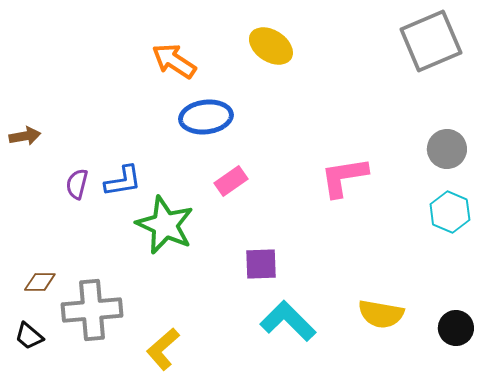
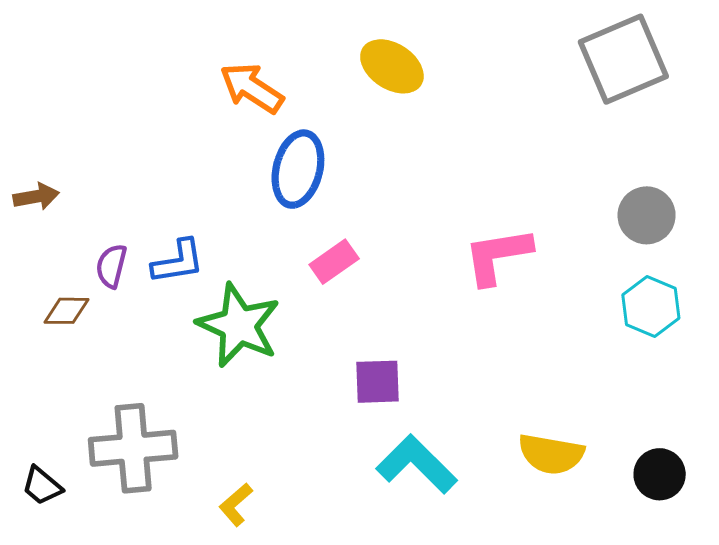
blue ellipse: (206, 117) -> (298, 169), turned -69
brown diamond: (40, 282) -> (67, 311), moved
yellow L-shape: (163, 349) -> (236, 505), size x0.7

